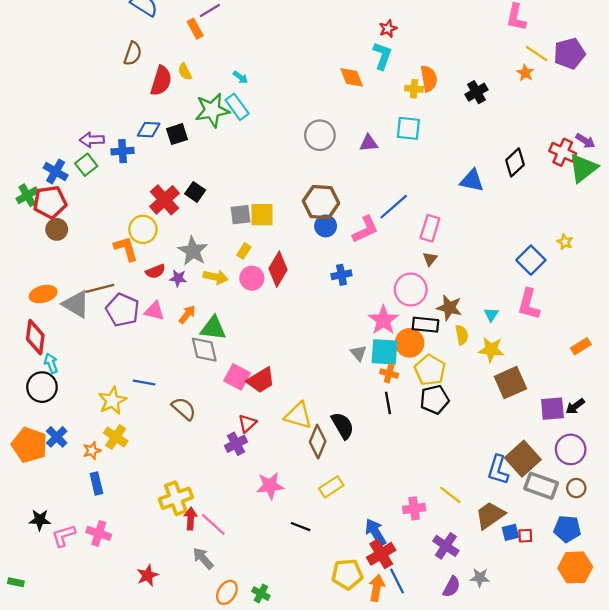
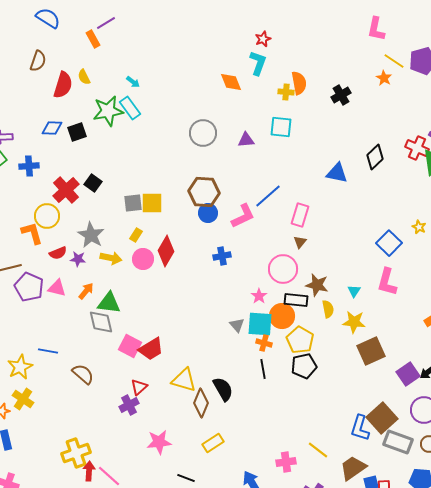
blue cross: (123, 151) -> (29, 166), moved
pink star: (383, 320) -> (259, 296), size x0.6
purple square: (552, 409) -> (408, 374), turned -30

